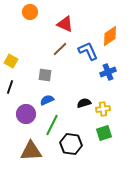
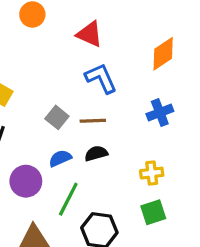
brown line: (60, 49) -> (93, 121), moved, turned 42
blue L-shape: (88, 51) -> (101, 78), moved
gray square: (45, 75) -> (57, 117), turned 32
black semicircle: (84, 103) -> (96, 153), moved

